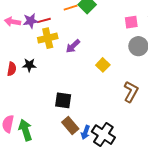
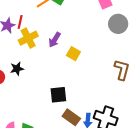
red line: (44, 20) -> (20, 22), turned -48
yellow square: (103, 65) -> (73, 54), moved

